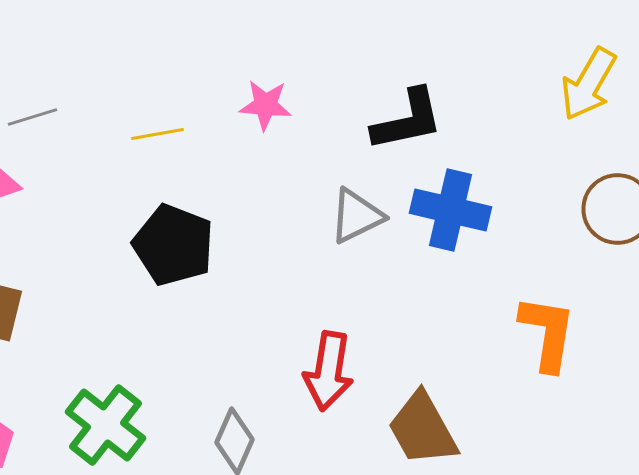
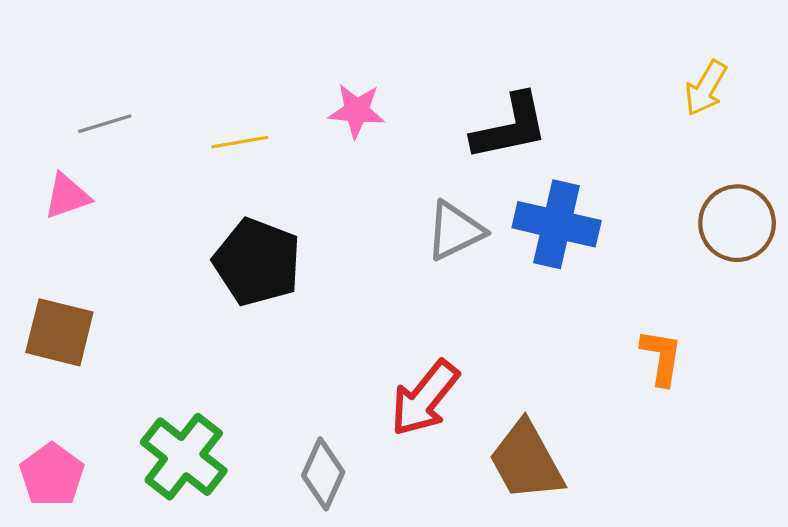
yellow arrow: (588, 84) -> (706, 88), size x0.7
orange L-shape: (548, 333) -> (661, 357), size x0.7
red arrow: (328, 371) -> (425, 398), turned 30

